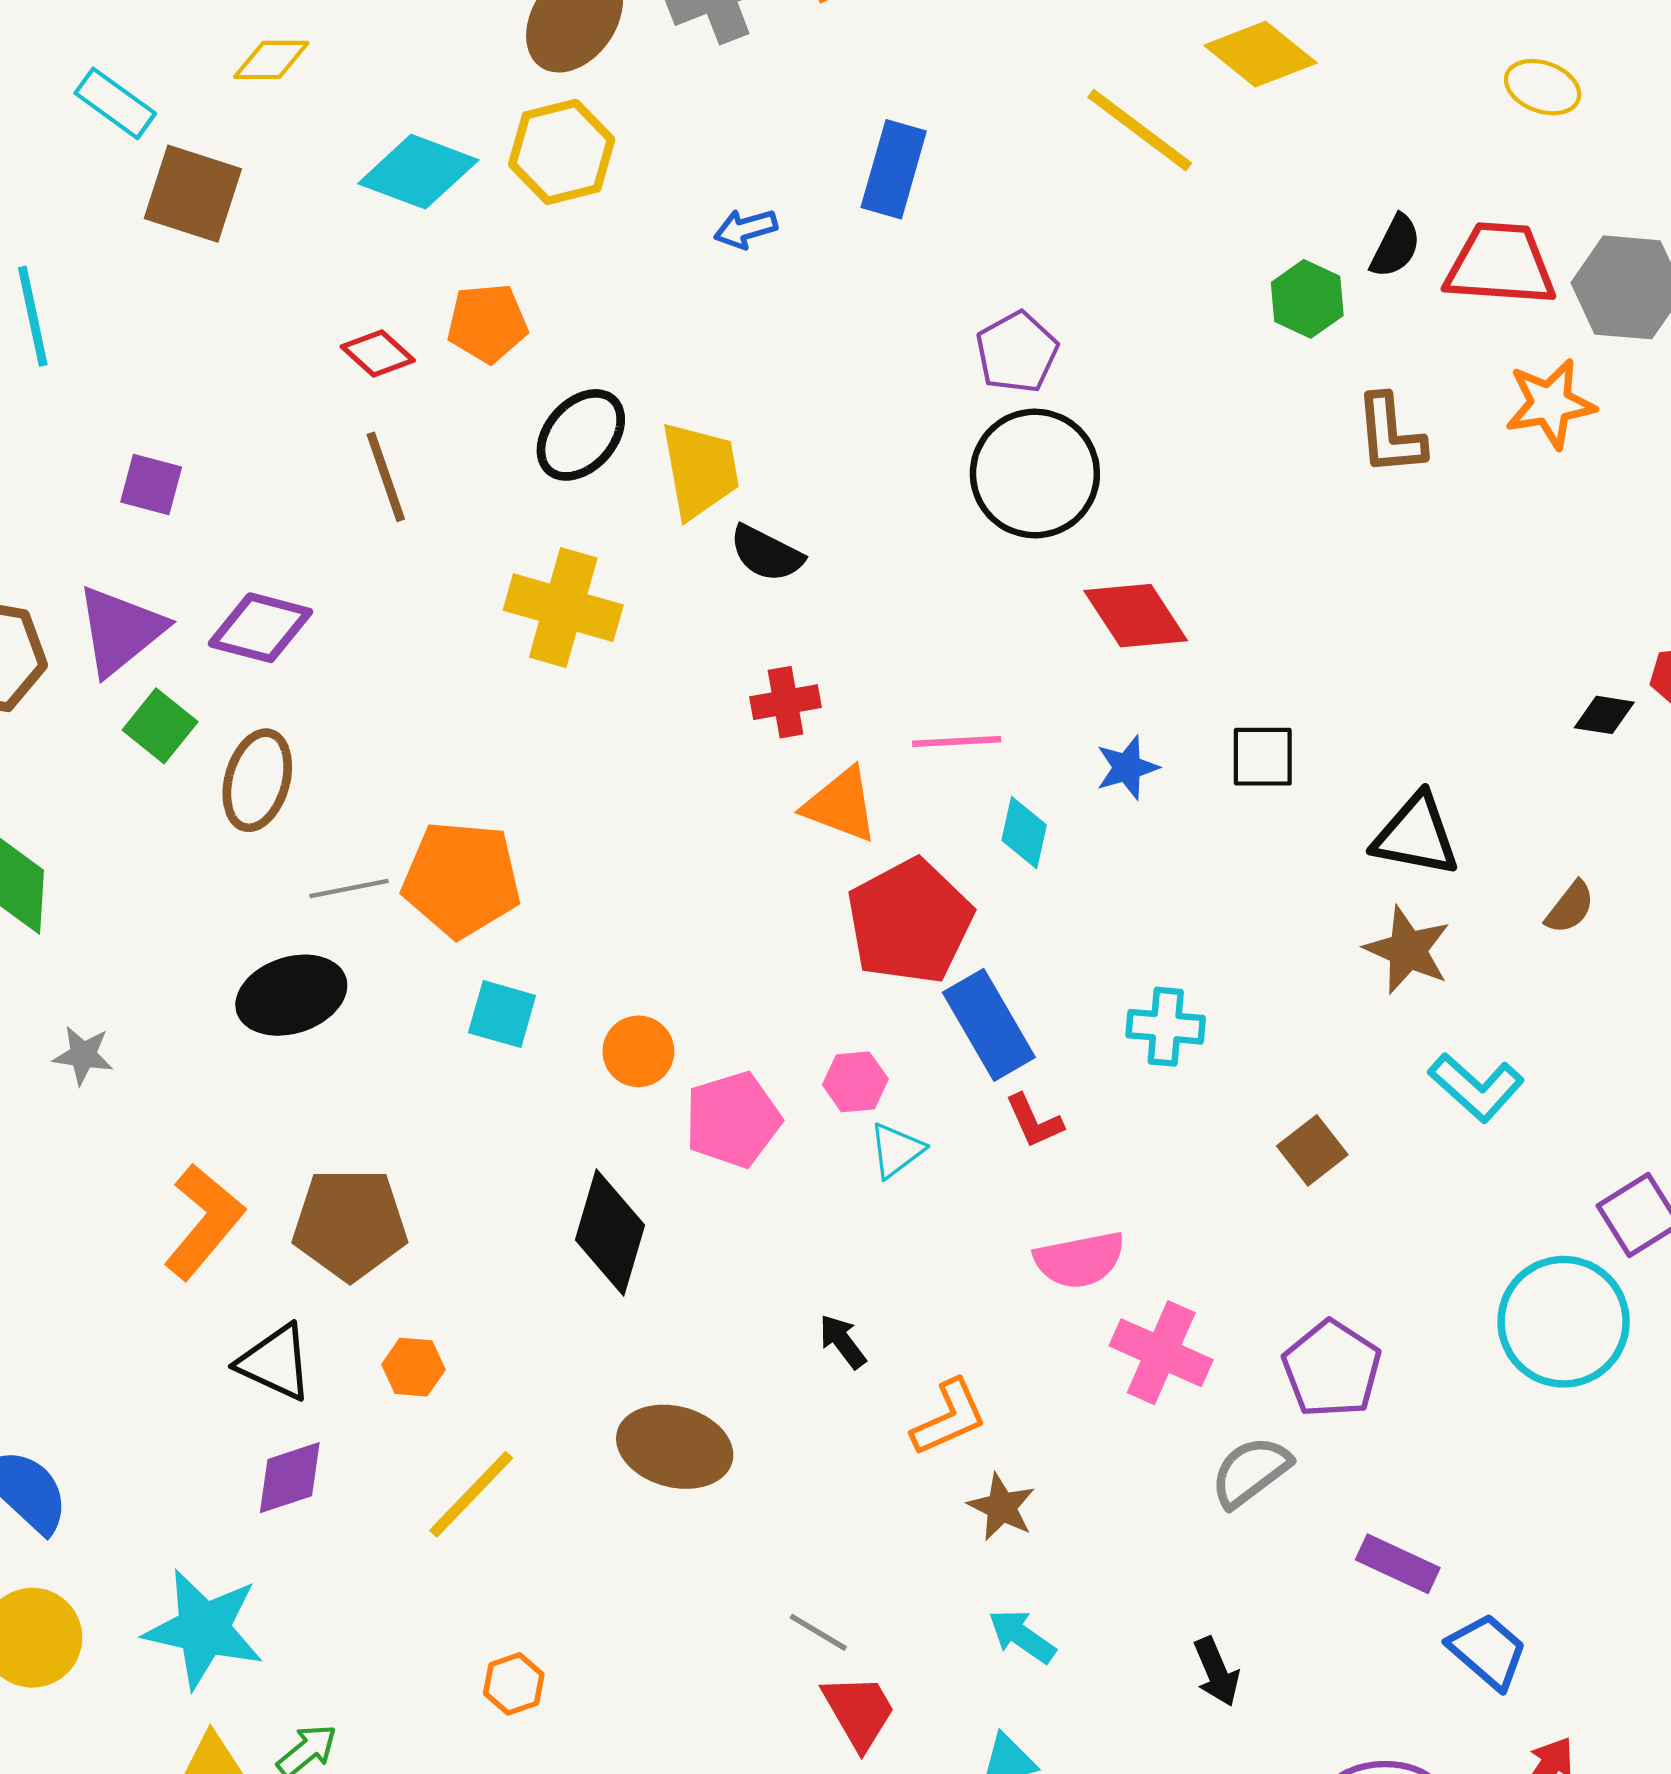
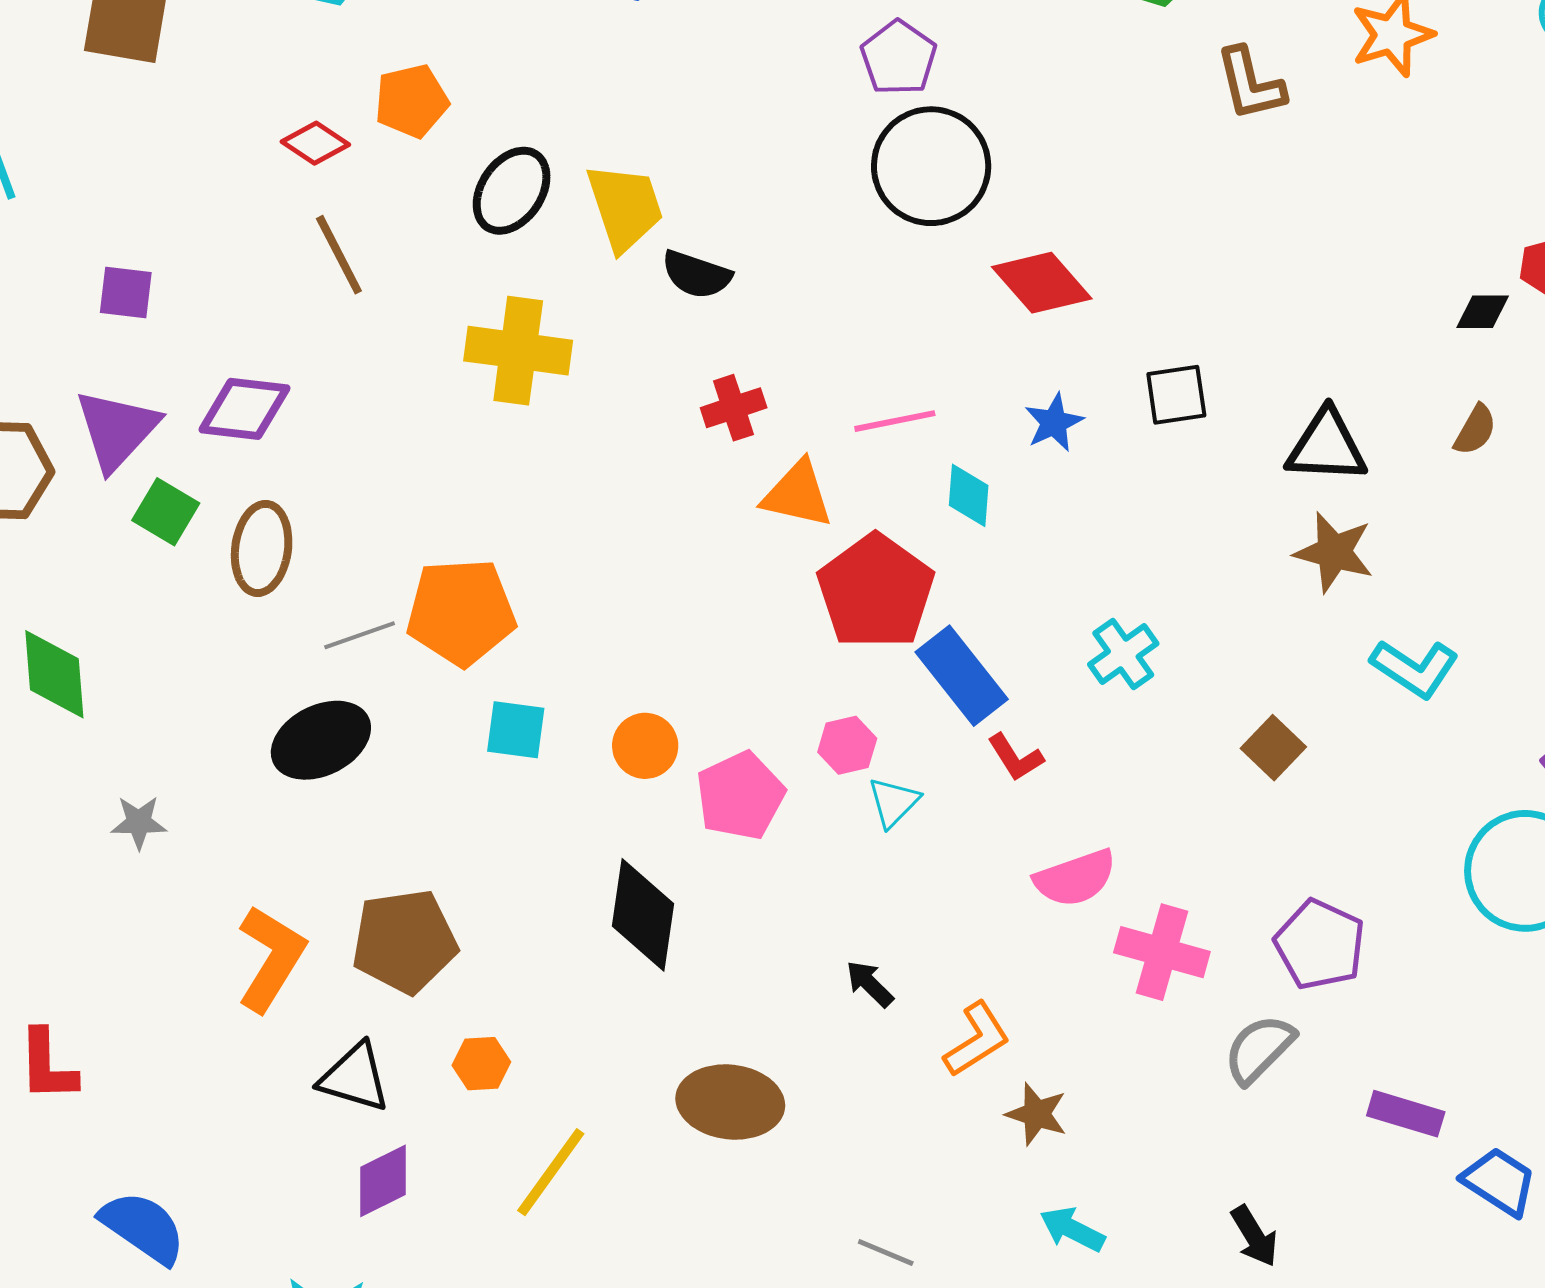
brown semicircle: (1570, 907) -> (1475, 430), moved
cyan cross: (1166, 1027) -> (1123, 654), turned -32

